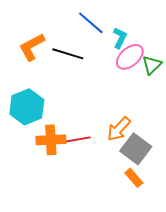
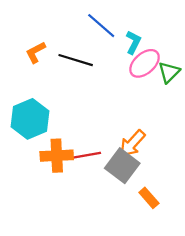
orange L-shape: (32, 47) -> (36, 52), size x0.7
gray square: (136, 149) -> (122, 166), moved

